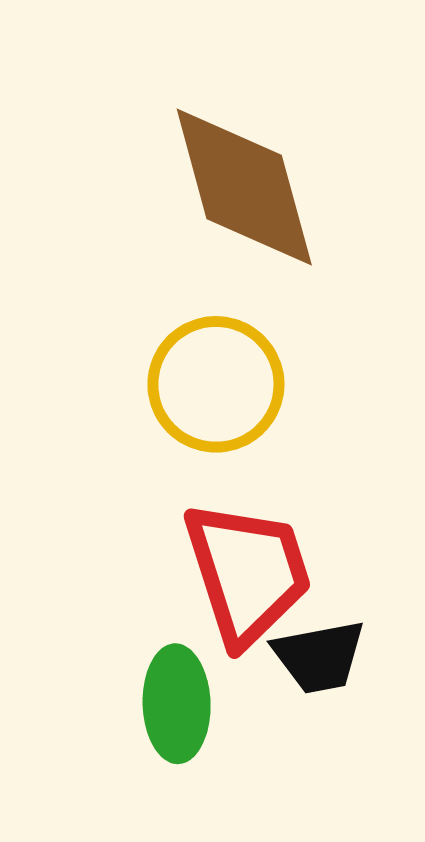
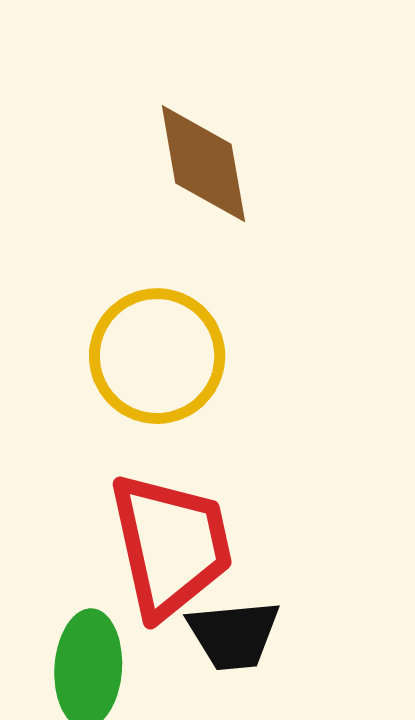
brown diamond: (244, 187) -> (203, 164), size x0.7

